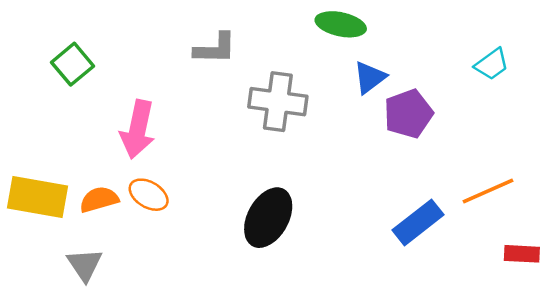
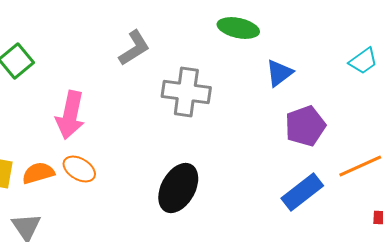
gray L-shape: (215, 48) -> (134, 48), turned -33
blue triangle: (370, 77) -> (279, 73), moved
purple pentagon: (408, 114) -> (305, 126), moved

